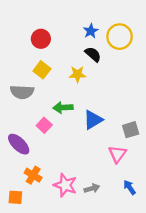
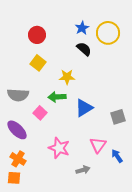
yellow star: (77, 74) -> (67, 77), moved
gray semicircle: (22, 92) -> (18, 95), moved
pink triangle: (117, 154) -> (98, 145), moved
orange cross: (33, 175) -> (18, 159), moved
pink star: (65, 185) -> (59, 148), moved
blue arrow: (130, 187) -> (117, 156), moved

